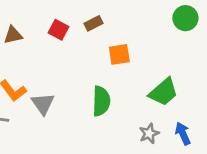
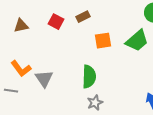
green trapezoid: (163, 92) -> (137, 41), moved
gray star: (149, 133) -> (95, 103), moved

